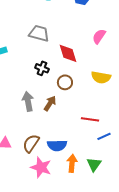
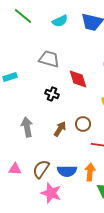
brown circle: (65, 82) -> (83, 124), moved
gray arrow: (28, 101) -> (27, 127), moved
orange arrow: (72, 163) -> (90, 172), moved

